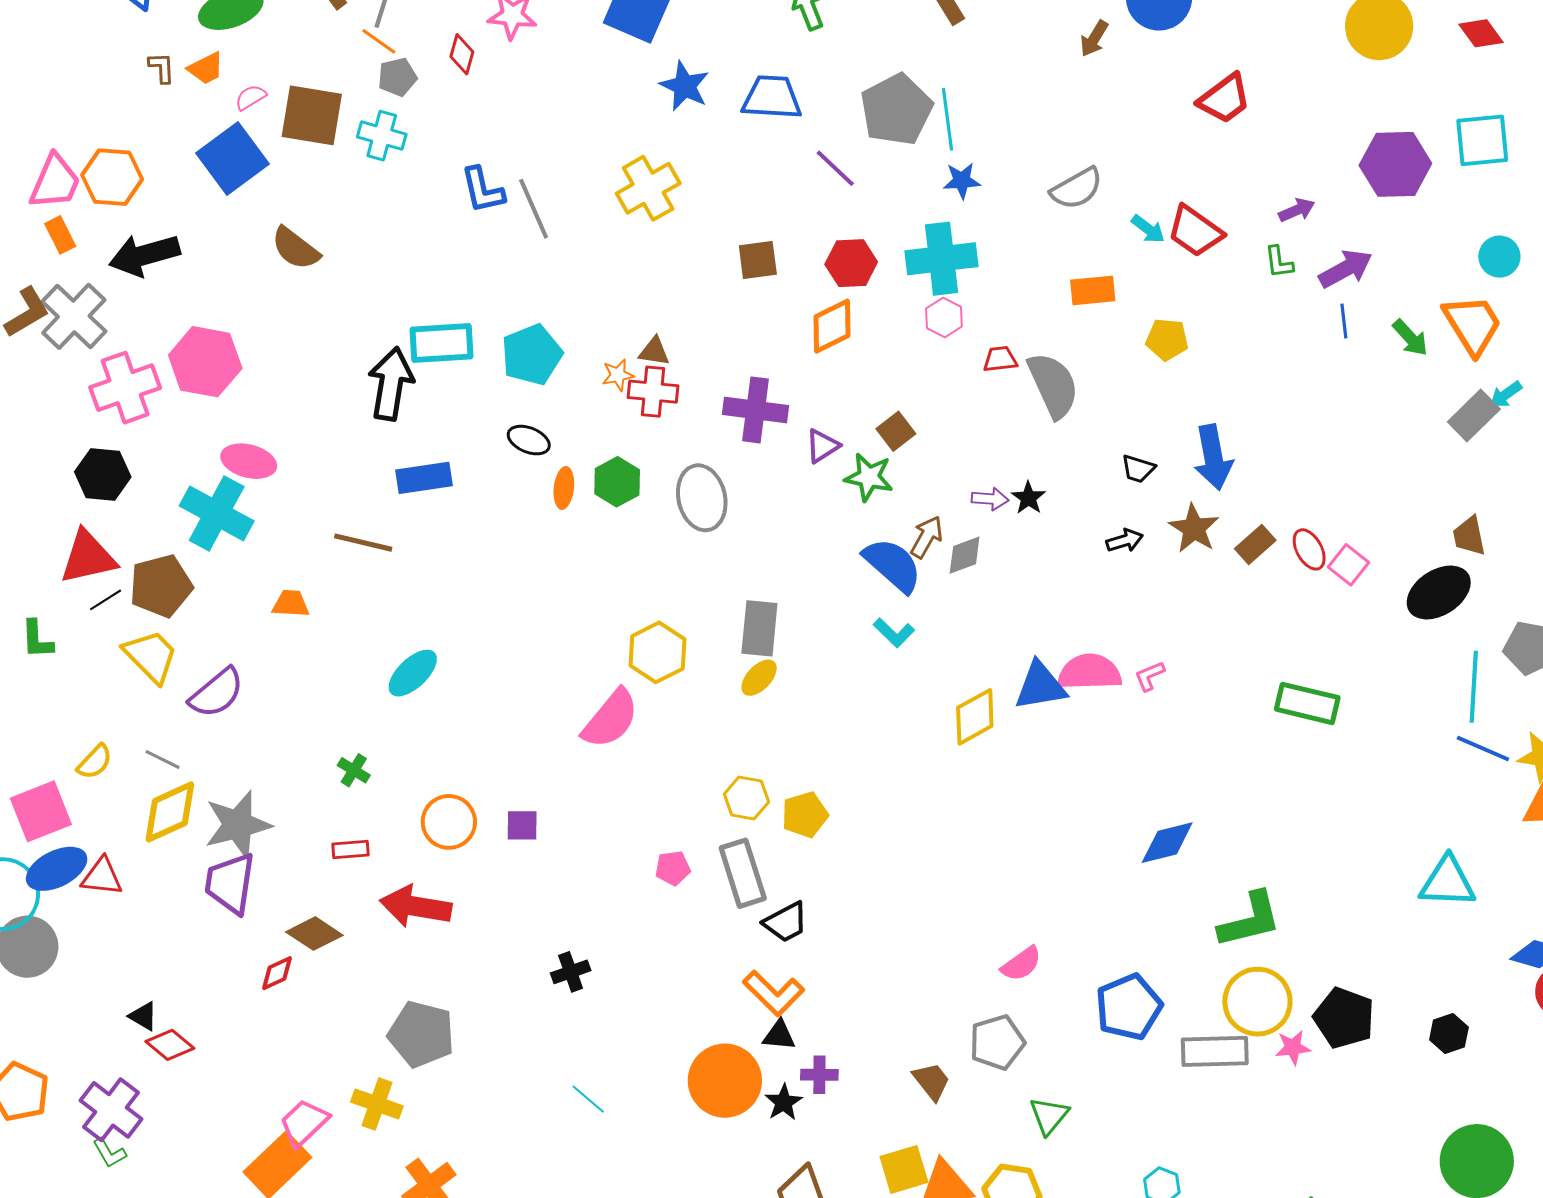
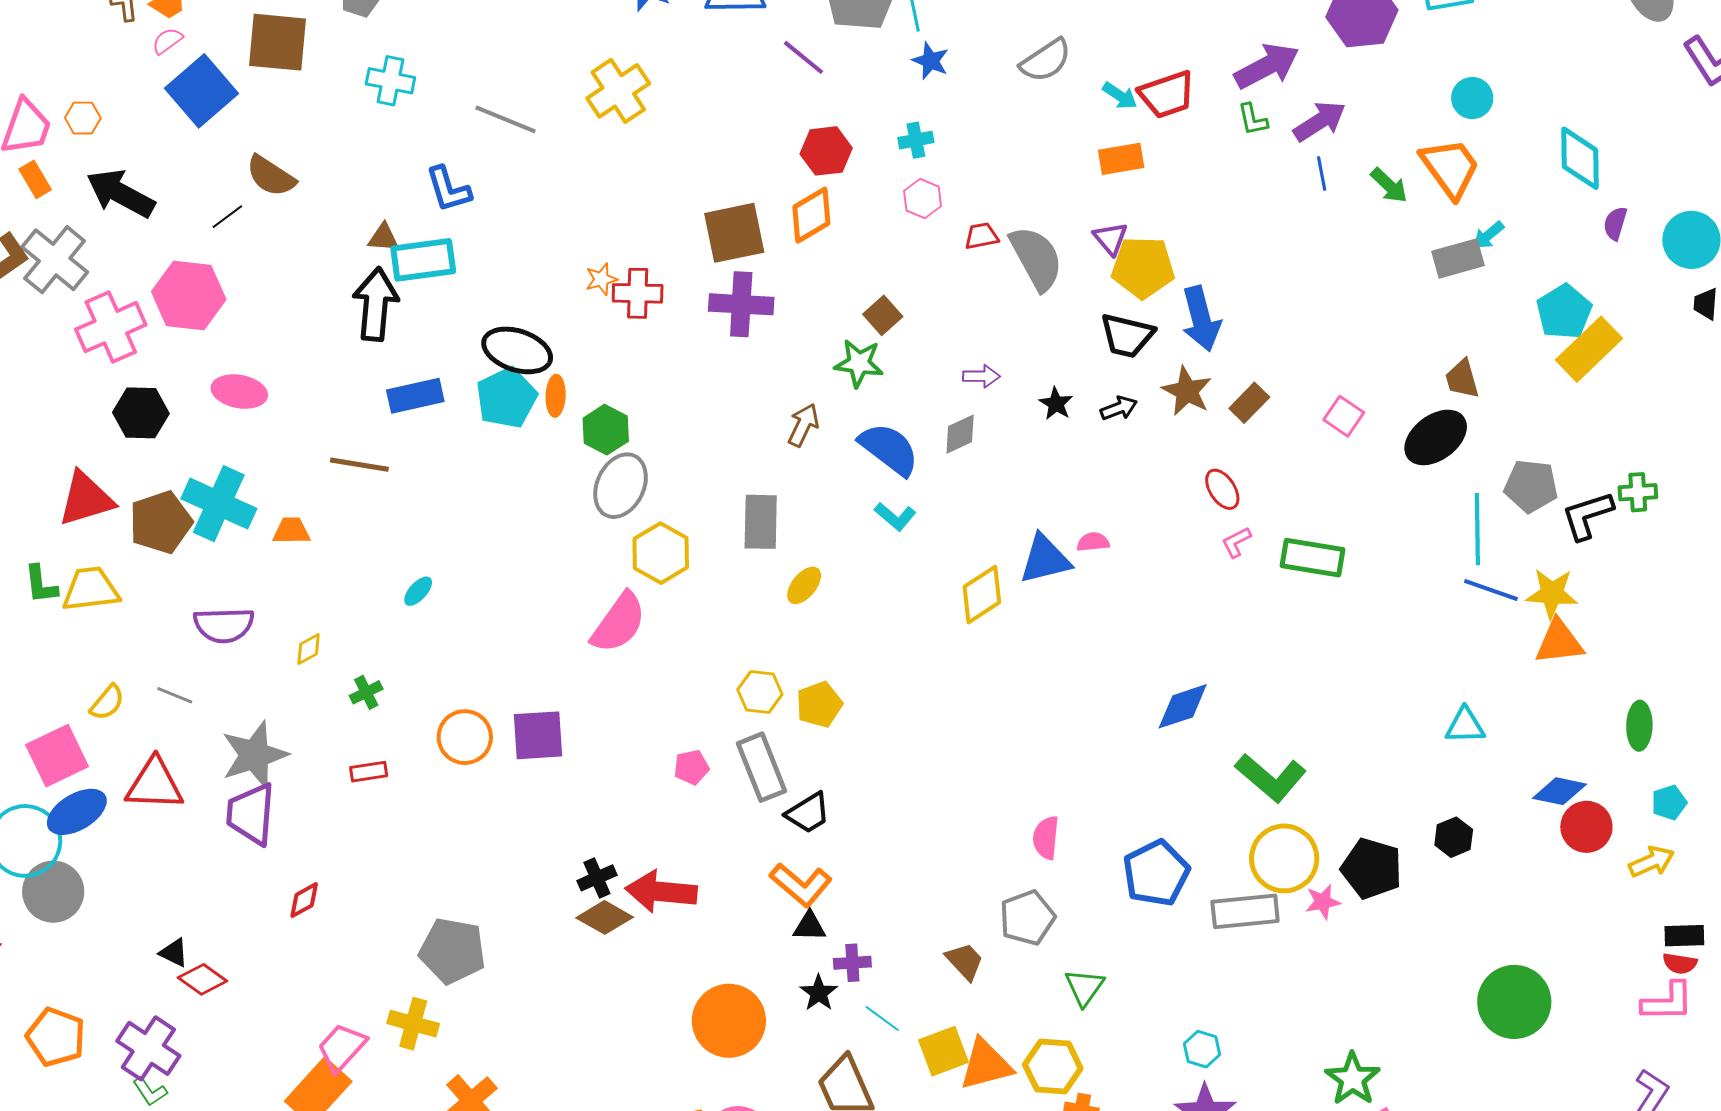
pink semicircle: (251, 97) -> (167, 41), moved
cyan cross: (382, 136) -> (390, 81), moved
orange hexagon: (112, 177) -> (83, 118), size x0.6
blue star: (962, 181) -> (930, 61), turned 30
blue L-shape: (483, 190) -> (448, 189), moved
gray line: (534, 209) -> (505, 119), turned -40
purple arrow: (1297, 210) -> (1267, 66), size x1.8
red trapezoid: (1195, 231) -> (1167, 94), turned -50
black arrow: (144, 255) -> (121, 193), turned 48
cyan cross: (942, 259) -> (916, 140), size x0.5
brown square: (758, 260) -> (734, 233), moved, size x1.5
orange rectangle: (1093, 290) -> (1121, 159), moved
yellow pentagon: (1167, 339) -> (1143, 267), moved, size x1.5
brown triangle: (654, 351) -> (383, 238), moved
cyan pentagon: (532, 355) -> (506, 398), moved
gray rectangle: (1474, 416) -> (1458, 258), turned 33
black ellipse: (529, 440) -> (517, 350), size x1.6
purple triangle: (822, 446) -> (1111, 238), moved, turned -33
black trapezoid: (1138, 469) -> (1127, 336), size x1.6
black hexagon: (103, 474) -> (141, 413), moved
green hexagon: (617, 482) -> (606, 430), moved
gray ellipse: (702, 498) -> (621, 486), moved, turned 42
black star: (1028, 498) -> (1056, 404), moved
cyan cross: (217, 513) -> (219, 504), moved
brown arrow: (927, 537) -> (803, 425), moved
red ellipse: (1309, 549) -> (1222, 489), moved
black line: (106, 600) -> (227, 217), moved
yellow trapezoid: (151, 656) -> (91, 589), moved, turned -48
pink semicircle: (1090, 672) -> (1093, 542), size x0.5
cyan ellipse: (413, 673) -> (418, 591), size x0.6
pink L-shape: (1150, 676) -> (1236, 542), moved
yellow ellipse: (759, 678) -> (804, 585), moved
purple semicircle: (217, 693) -> (224, 625), turned 42
green cross: (354, 770) -> (366, 692), turned 36
yellow diamond: (170, 812) -> (309, 649), moved, size x0.5
purple square: (522, 825) -> (538, 735), size x1.6
red triangle: (102, 877) -> (155, 784), moved, size x1.4
cyan triangle: (1447, 882) -> (1465, 726), size x0.7
red arrow: (416, 906) -> (661, 892), moved
green L-shape: (1250, 920) -> (1271, 778), turned 58
brown diamond: (314, 934) -> (605, 917), moved
pink semicircle: (1021, 964) -> (1046, 838), turned 135
black hexagon: (1449, 1033) -> (1454, 837), moved
orange circle: (725, 1081) -> (729, 1021), moved
cyan line: (588, 1099) -> (882, 1019), moved

